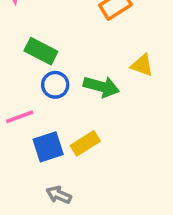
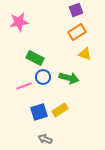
yellow triangle: (142, 65) -> (85, 54), moved
pink line: (20, 117) -> (24, 86), moved

